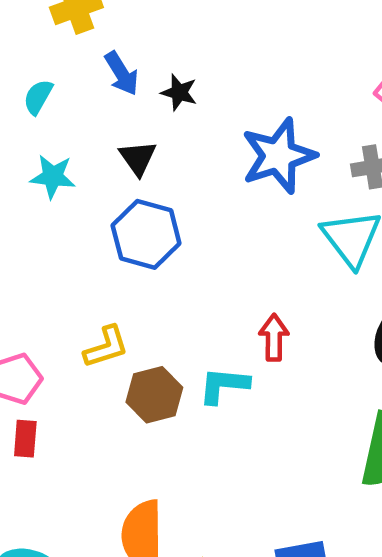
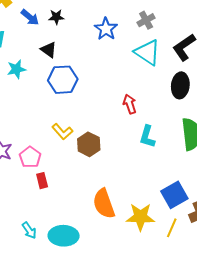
blue star: (279, 156) -> (106, 29), size x0.7
yellow L-shape: (106, 347) -> (62, 132), turned 85
cyan L-shape: (224, 385) -> (147, 137), moved, turned -60

